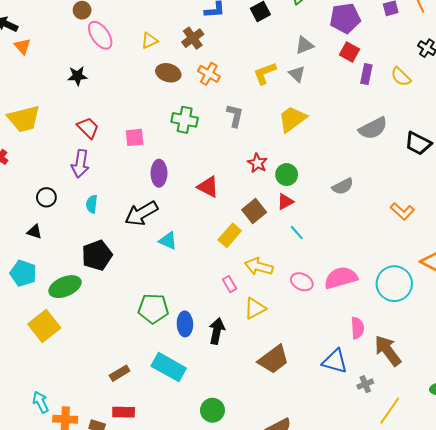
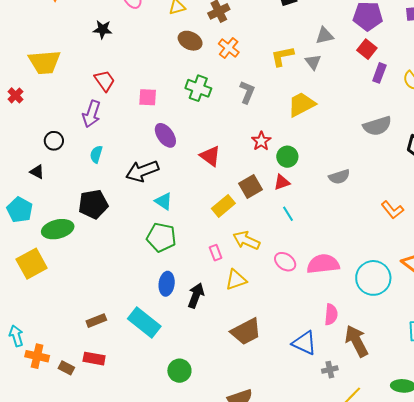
purple ellipse: (159, 173) -> (165, 135), turned -45
green pentagon: (153, 309) -> (161, 237), moved

